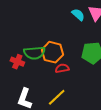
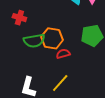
red cross: (17, 62) -> (19, 18), moved

